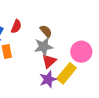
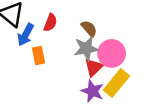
pink circle: (81, 52) -> (112, 53), moved
purple star: (48, 79) -> (92, 91), turned -30

